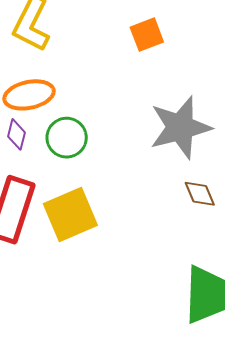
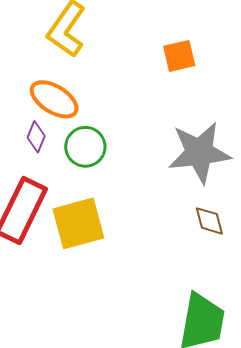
orange ellipse: (29, 95) -> (54, 99), turned 36

